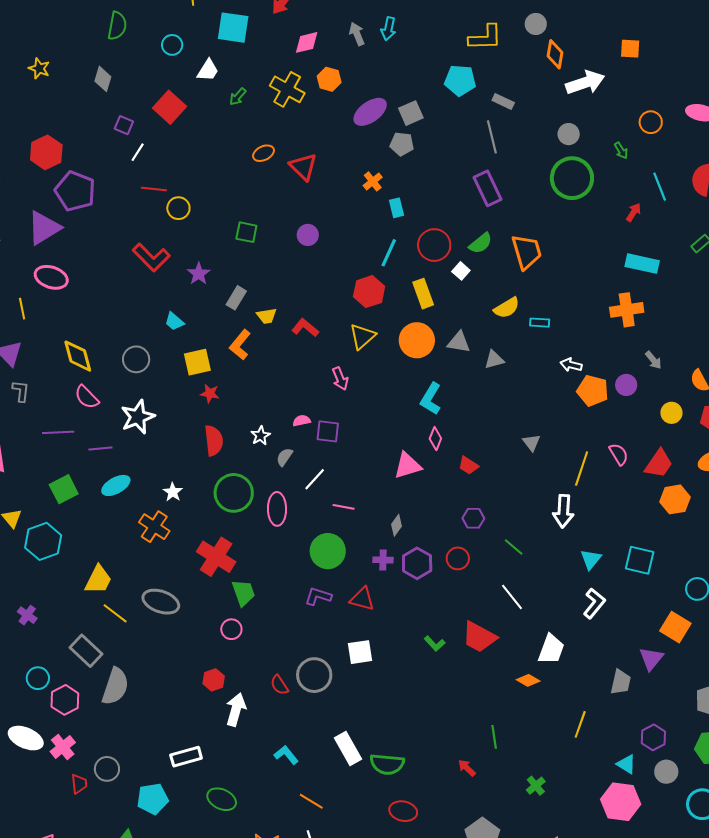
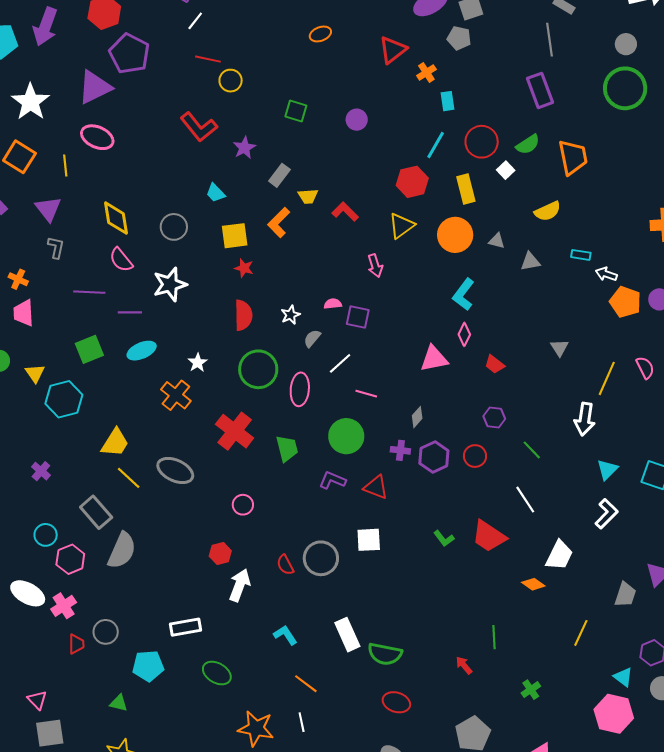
red triangle: (303, 167) -> (393, 50), moved, turned 32
cyan rectangle: (540, 323) -> (581, 255), moved
gray triangle: (459, 342) -> (497, 241), size x0.7
green trapezoid: (244, 593) -> (287, 448), moved

